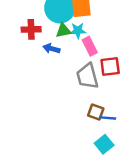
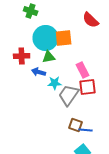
cyan star: (78, 31) -> (55, 83), moved
pink rectangle: (90, 46) -> (83, 70), moved
gray trapezoid: (87, 76) -> (69, 95), turned 50

